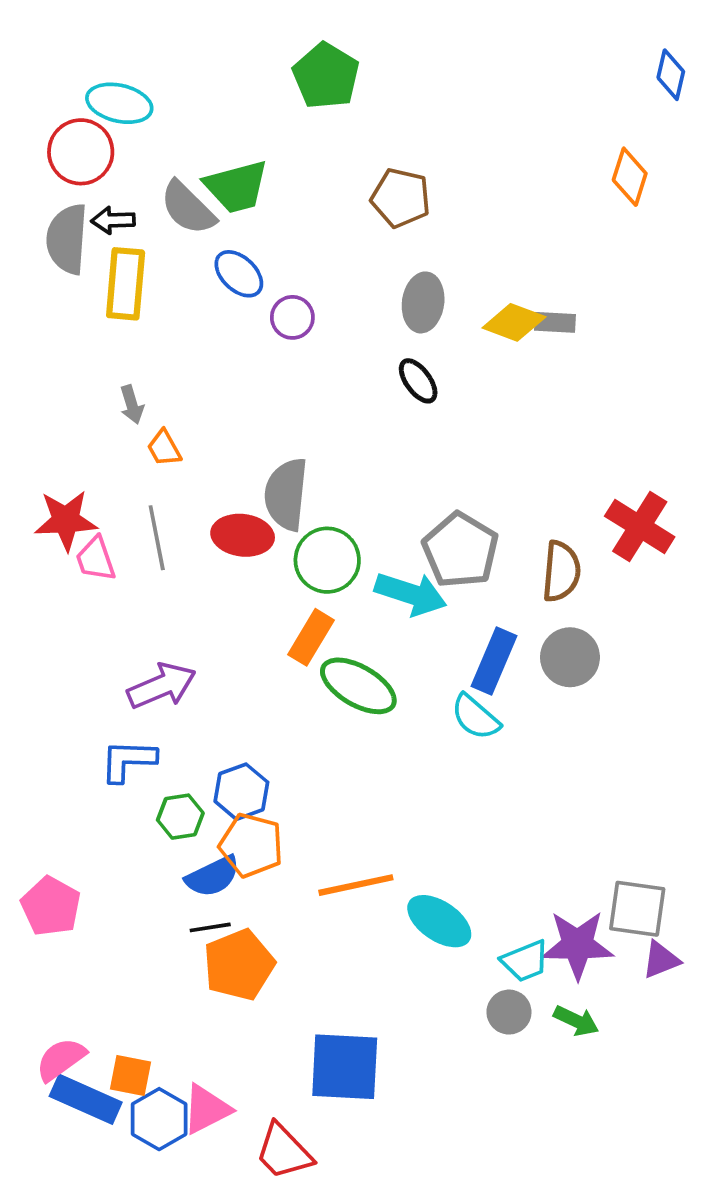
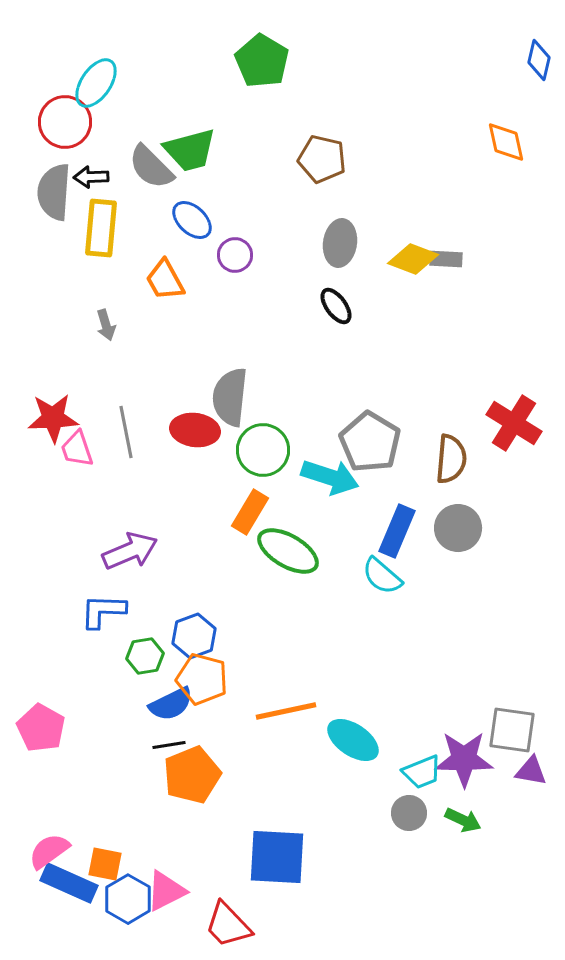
cyan ellipse: (119, 103) -> (96, 83), turned -69
orange diamond: (630, 177) -> (506, 142), turned -30
orange trapezoid: (164, 448) -> (165, 280), moved, size x1.4
purple triangle: (661, 960) -> (531, 771), turned 32

